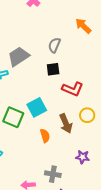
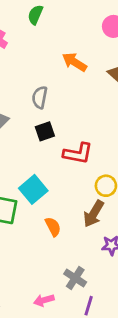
brown arrow: (66, 123) -> (94, 214), moved, turned 66
gray cross: (53, 174) -> (75, 278), turned 35

